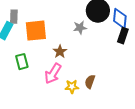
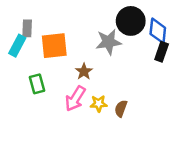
gray star: (80, 28) -> (109, 42), size x1.5
yellow star: (72, 87) -> (99, 104), moved

